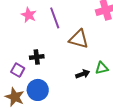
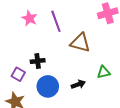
black arrow: (83, 74) -> (78, 84), moved
blue circle: (38, 90) -> (48, 86), moved

